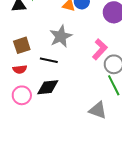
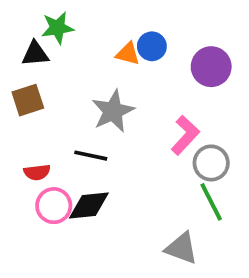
brown square: (22, 45) -> (28, 100), moved
pink circle: (22, 95) -> (54, 206), moved

